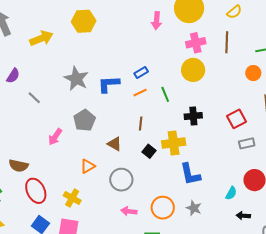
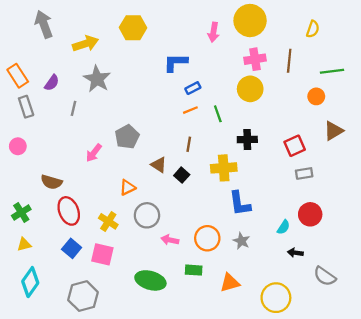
yellow semicircle: (234, 12) -> (313, 29), moved, turned -35
gray star: (76, 79) -> (97, 79), moved
blue L-shape: (109, 84) -> (176, 62), moved
gray line: (34, 98) -> (73, 108), turned 56
black square: (149, 151) -> (182, 175), moved
gray circle: (121, 180) -> (147, 215), moved

